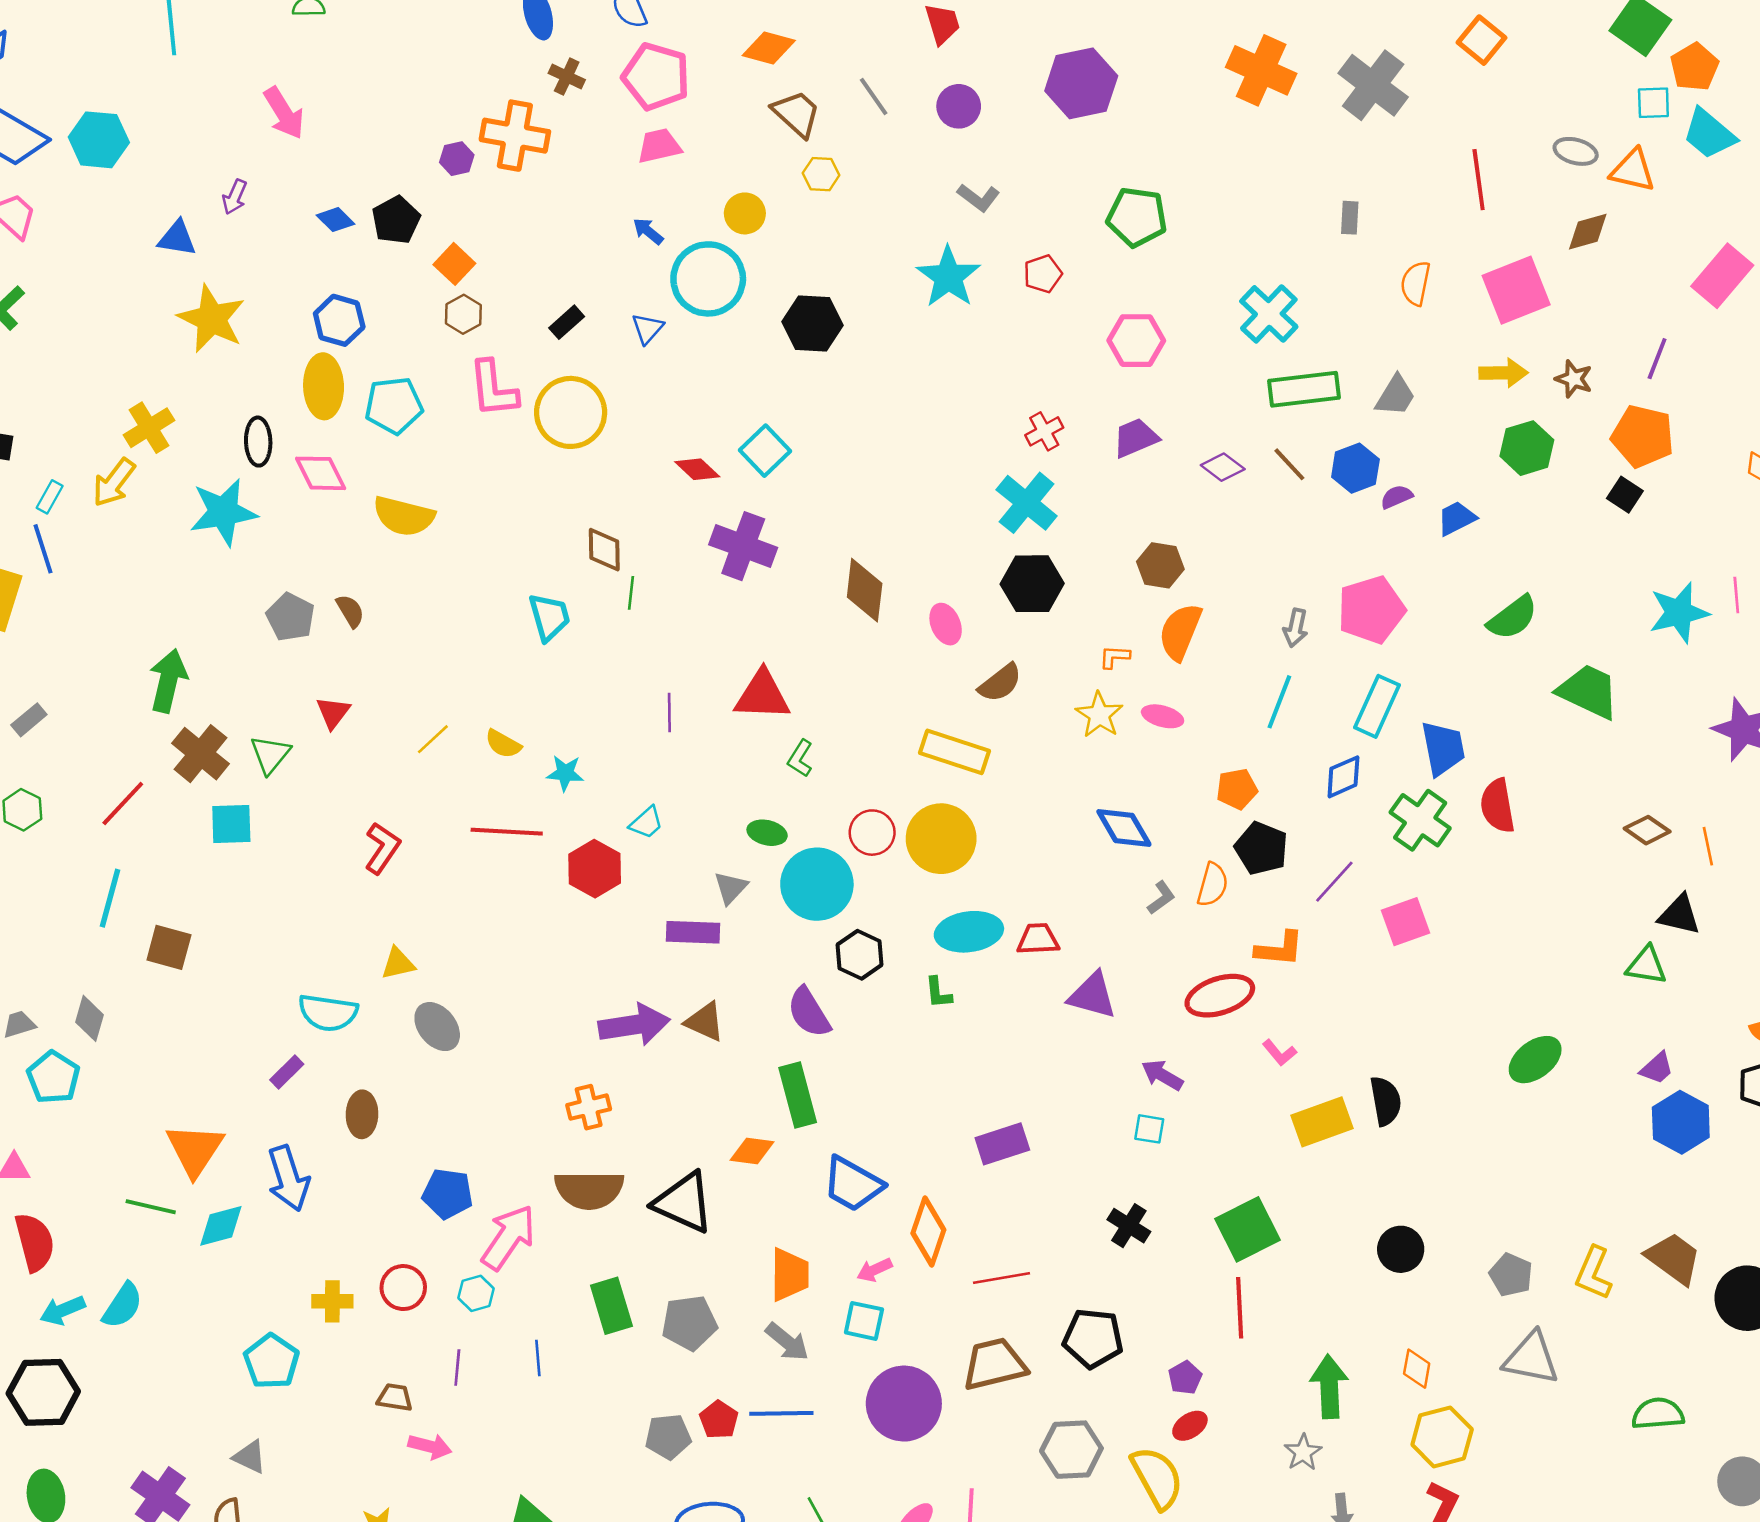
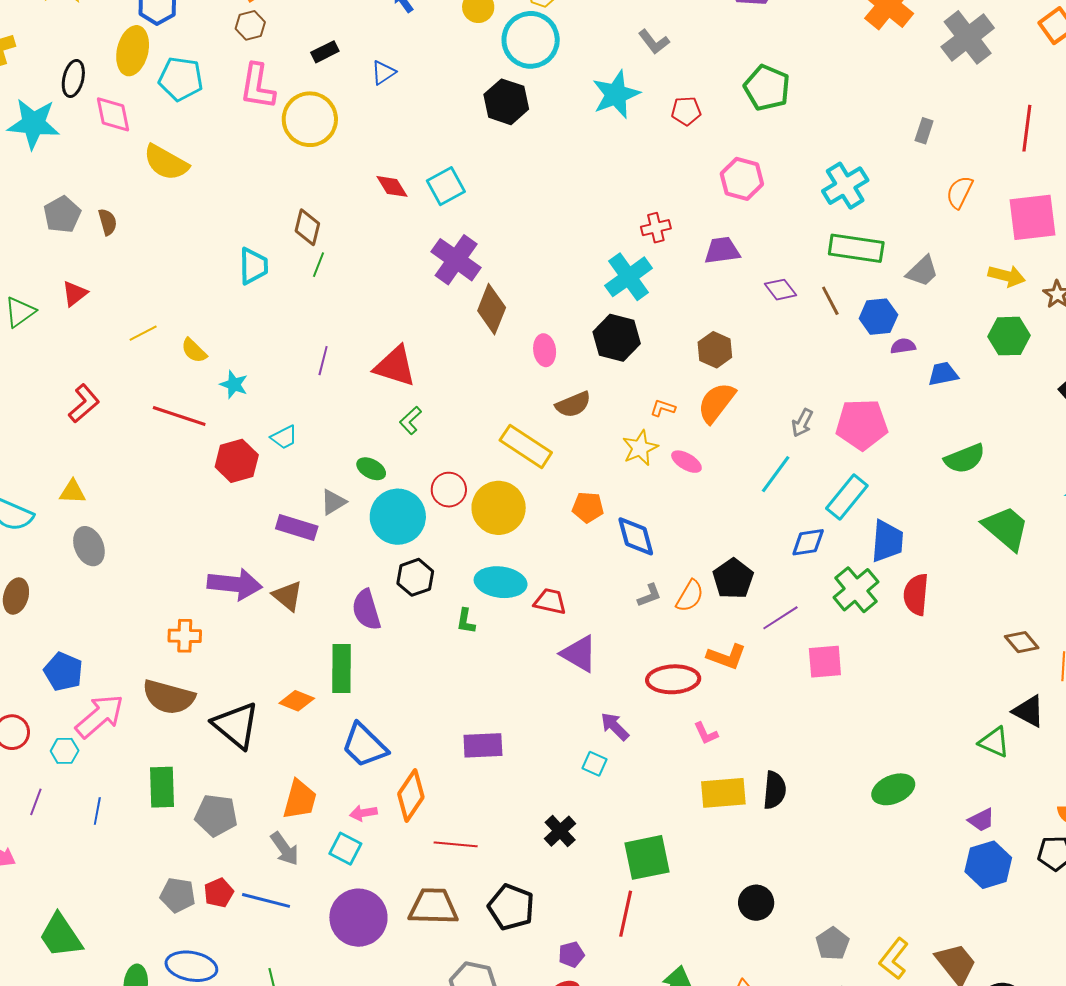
cyan circle: (708, 279) -> (531, 40), moved
purple cross: (743, 546) -> (456, 260), moved
orange pentagon: (1237, 789) -> (588, 507), moved

